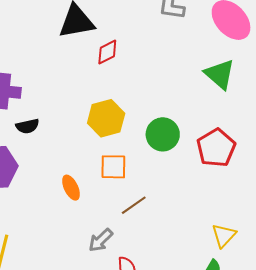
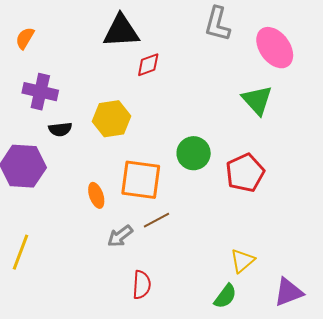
yellow hexagon: (106, 118) -> (112, 119), moved
orange square: (113, 167) -> (141, 180), size x1.5
gray arrow: (101, 240) -> (120, 236), moved

